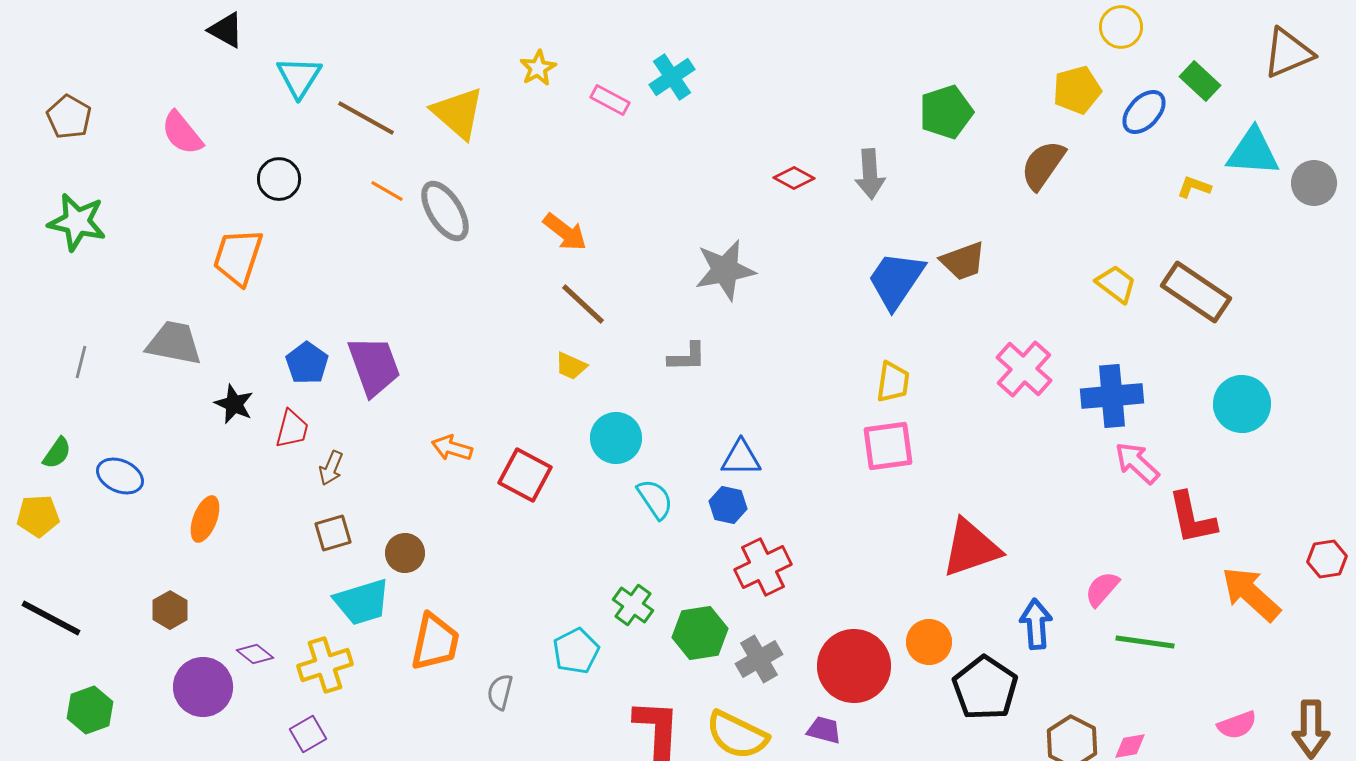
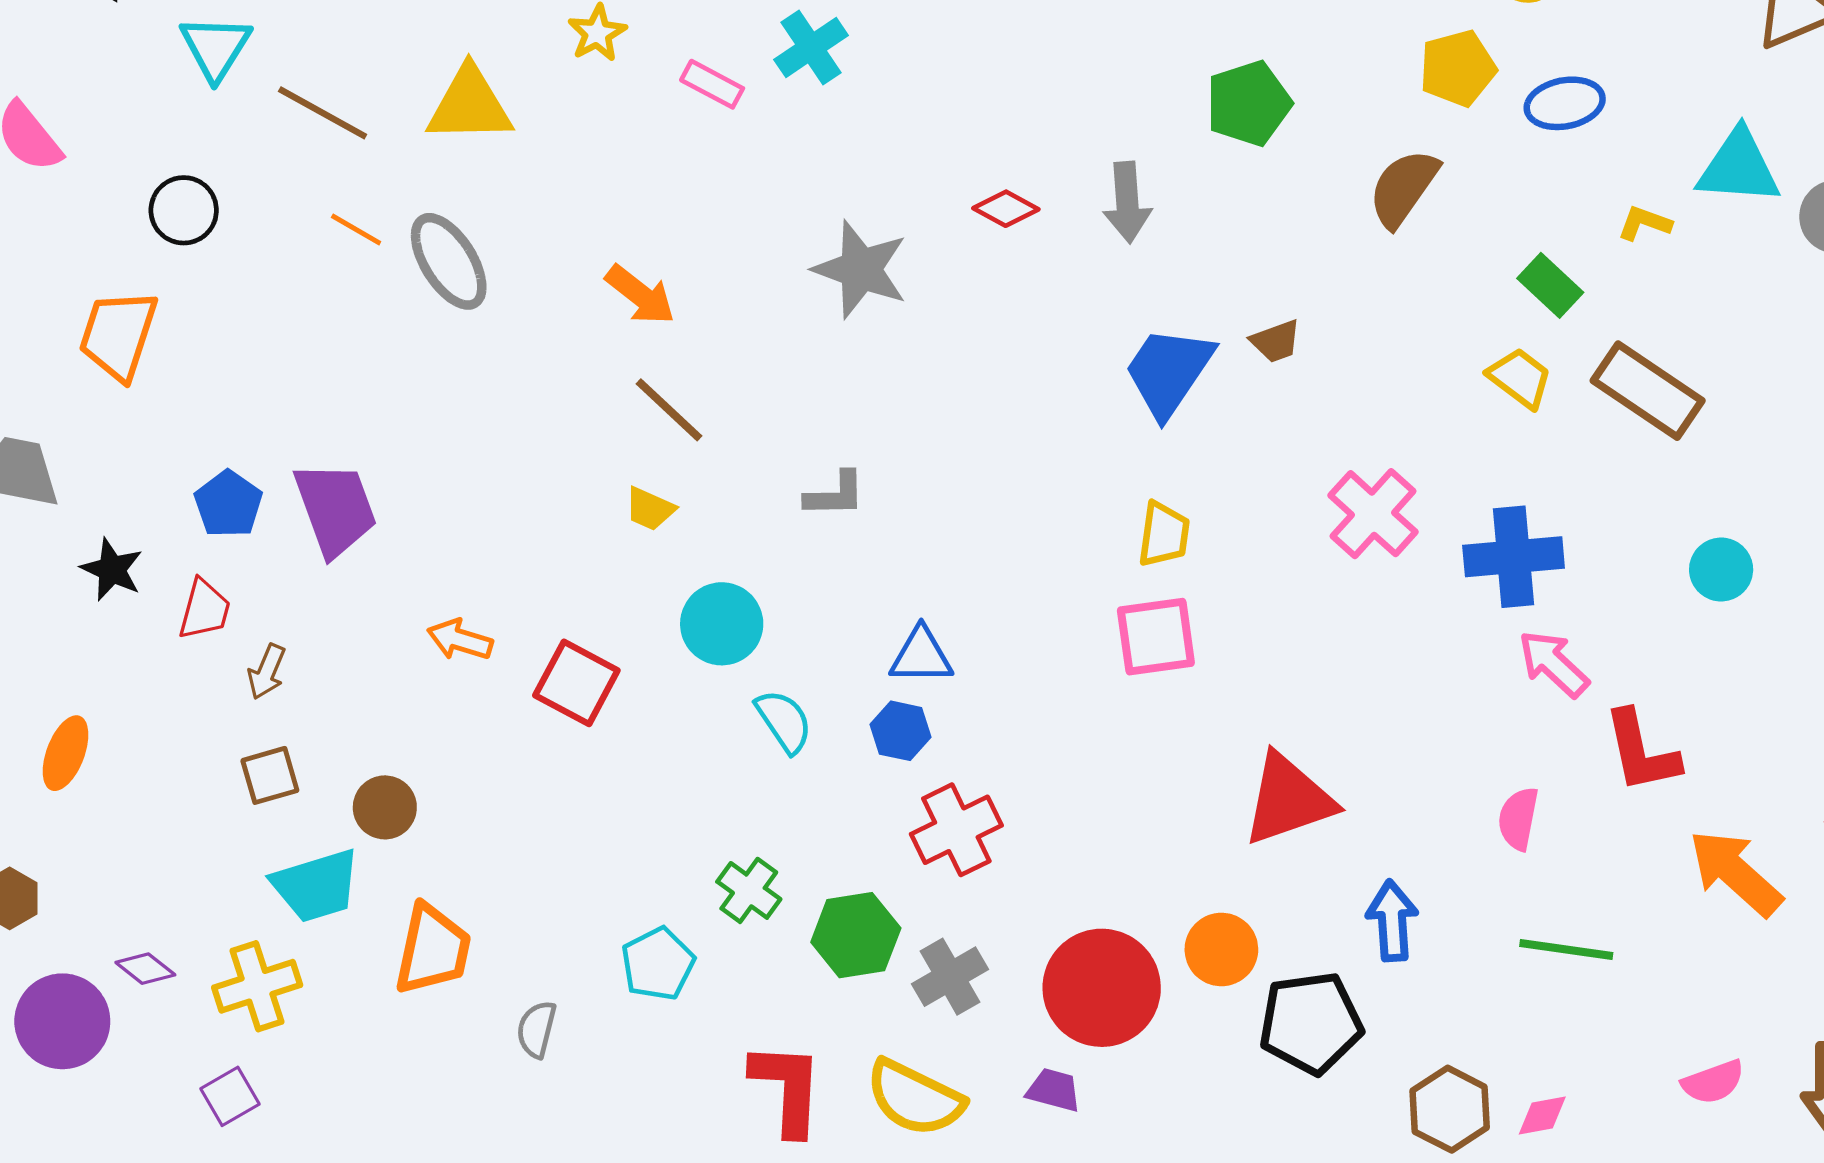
green rectangle: (1200, 81) -> (1550, 285), moved
blue ellipse: (1144, 112) -> (1565, 103), turned 36
yellow triangle: (458, 113) -> (469, 105), turned -42
brown trapezoid: (963, 261) -> (1276, 341), size x0.7
gray star: (725, 270) -> (861, 269), moved, turned 30
cyan circle: (1242, 404) -> (1721, 570), size x0.7
pink semicircle: (1102, 589) -> (1518, 819), moved, turned -30
black pentagon: (985, 688) -> (1311, 1023), turned 30

